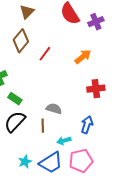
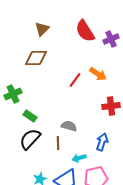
brown diamond: (21, 41) -> (36, 58), turned 50
red line: (45, 54) -> (75, 80), moved
orange arrow: (83, 57) -> (98, 74), turned 72

